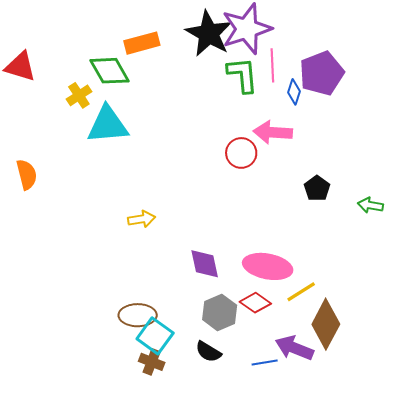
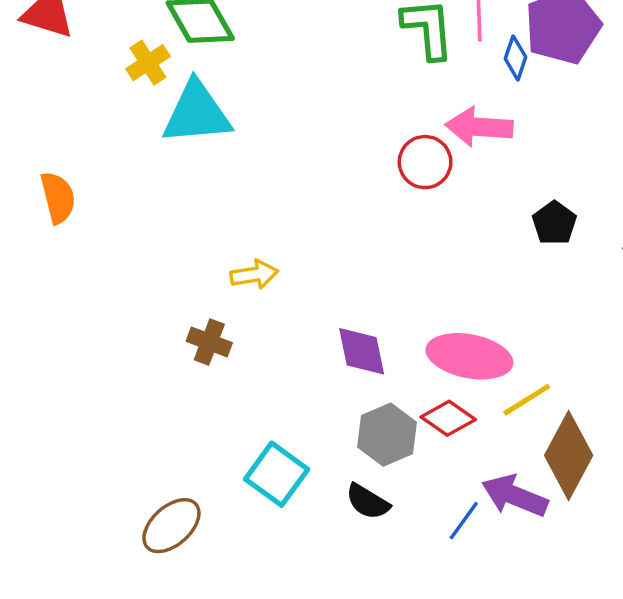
brown ellipse: (138, 315) -> (171, 526), moved, turned -42
brown cross: (152, 362) -> (209, 342), moved
blue line: (265, 363) -> (464, 521), turned -45

